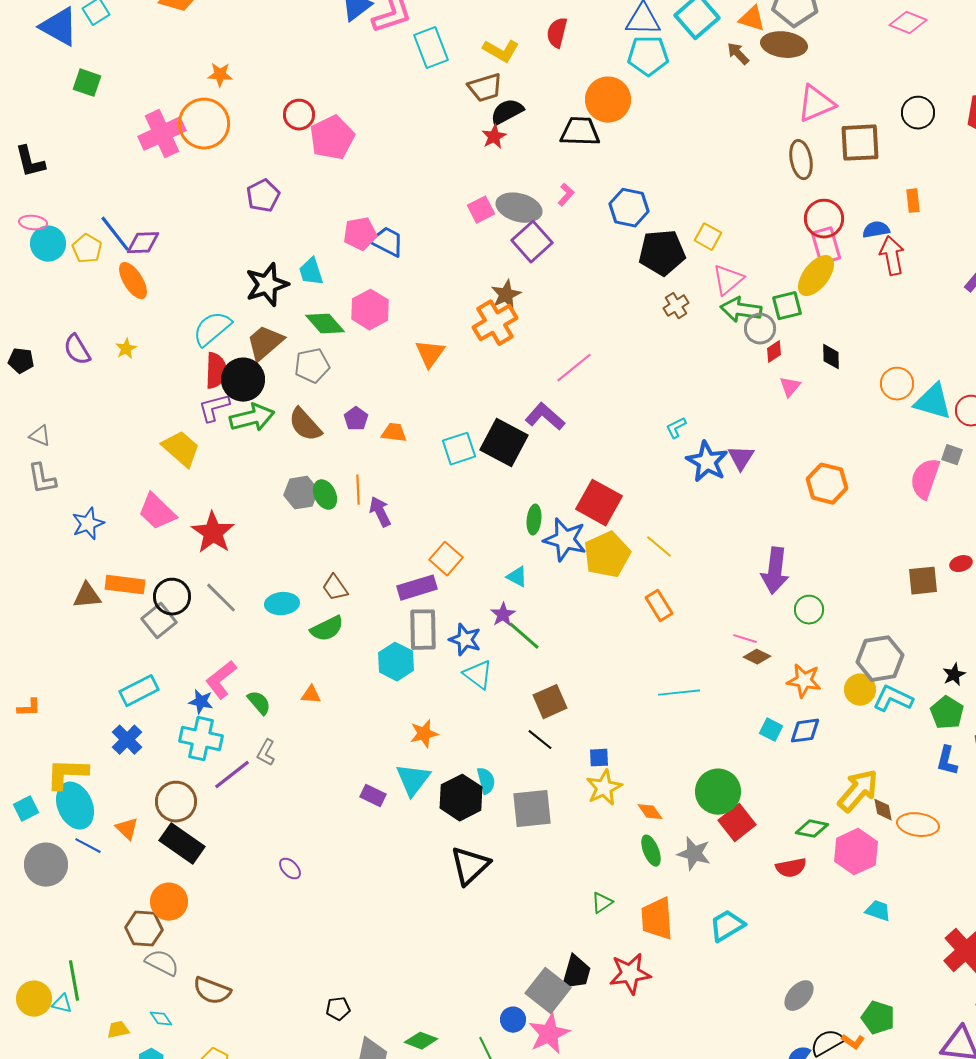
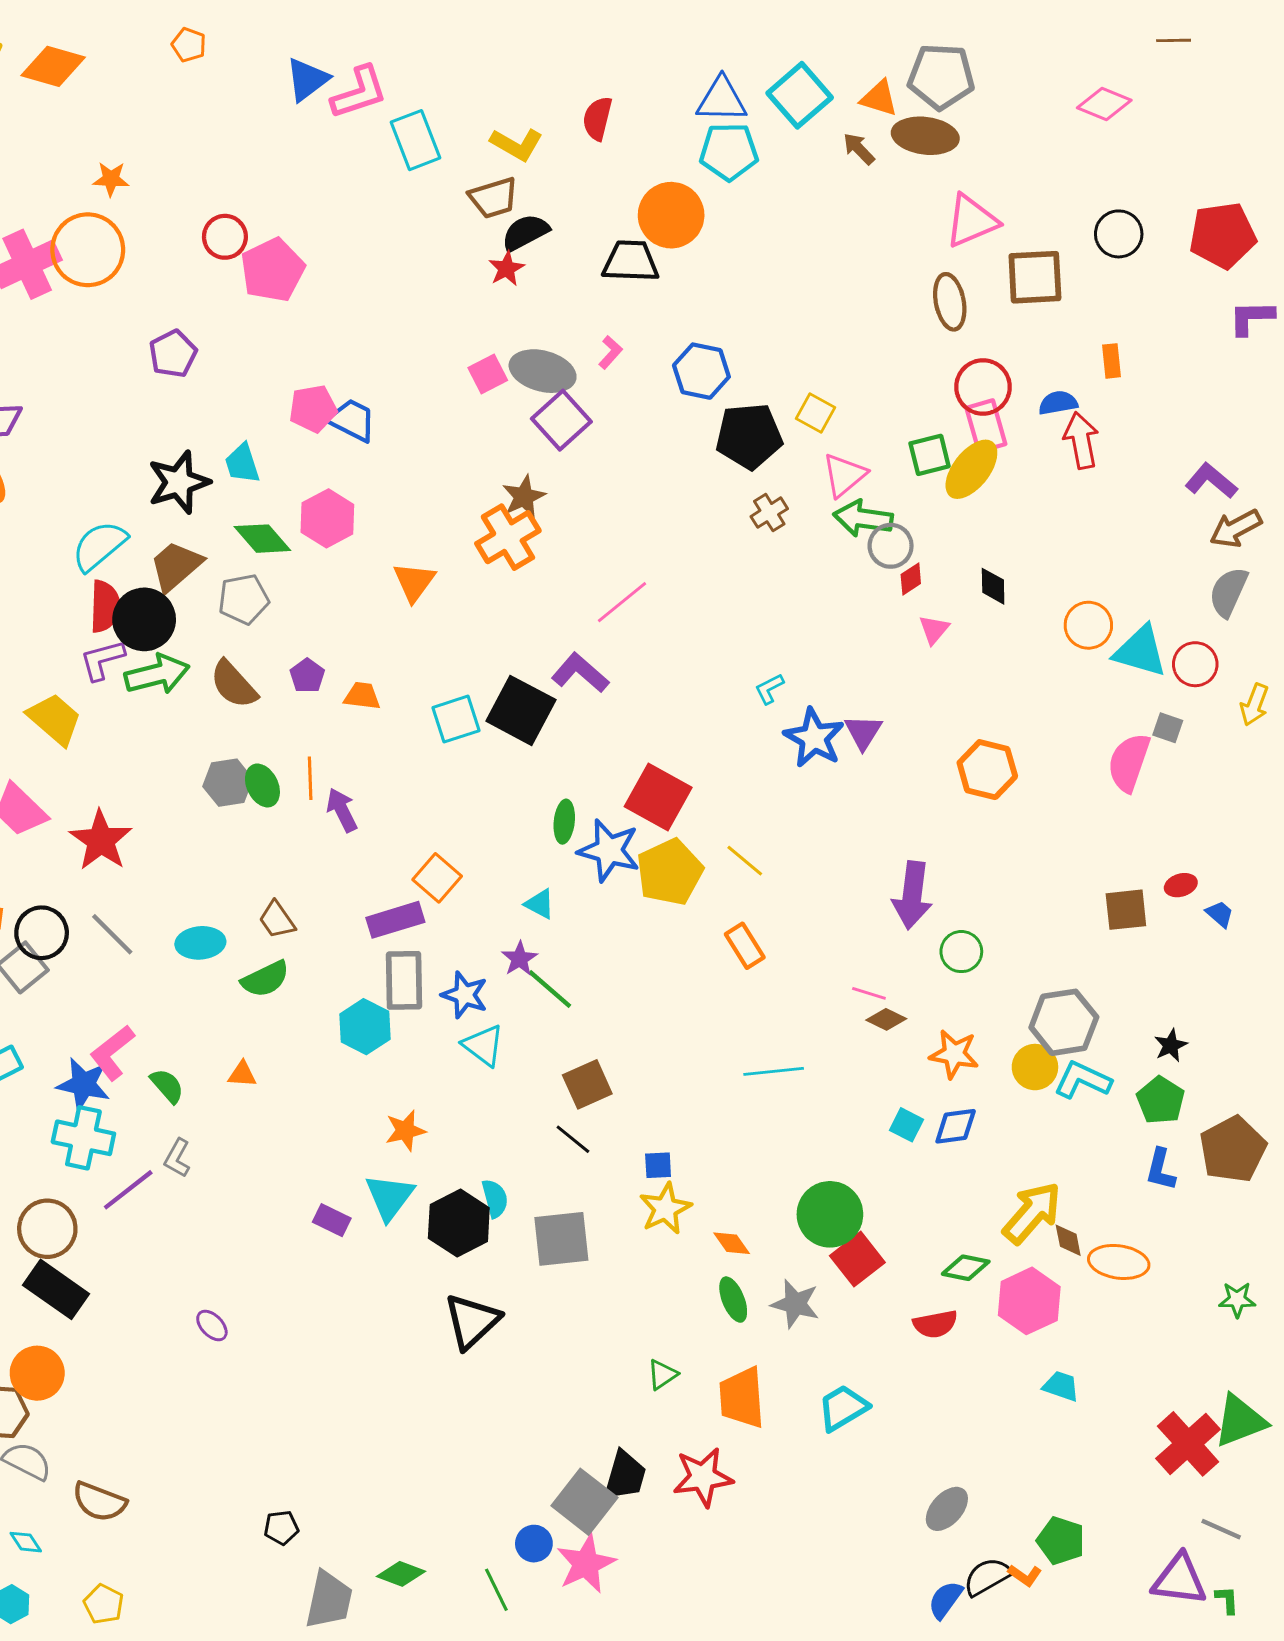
green square: (787, 306) -> (930, 455), moved
blue star: (201, 702) -> (83, 1084), size x1.5

